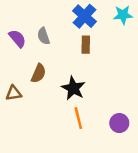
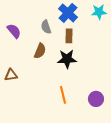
gray semicircle: (43, 36) -> (46, 27), moved
brown semicircle: (39, 73) -> (40, 51), moved
black star: (73, 88) -> (67, 59), moved, turned -30

